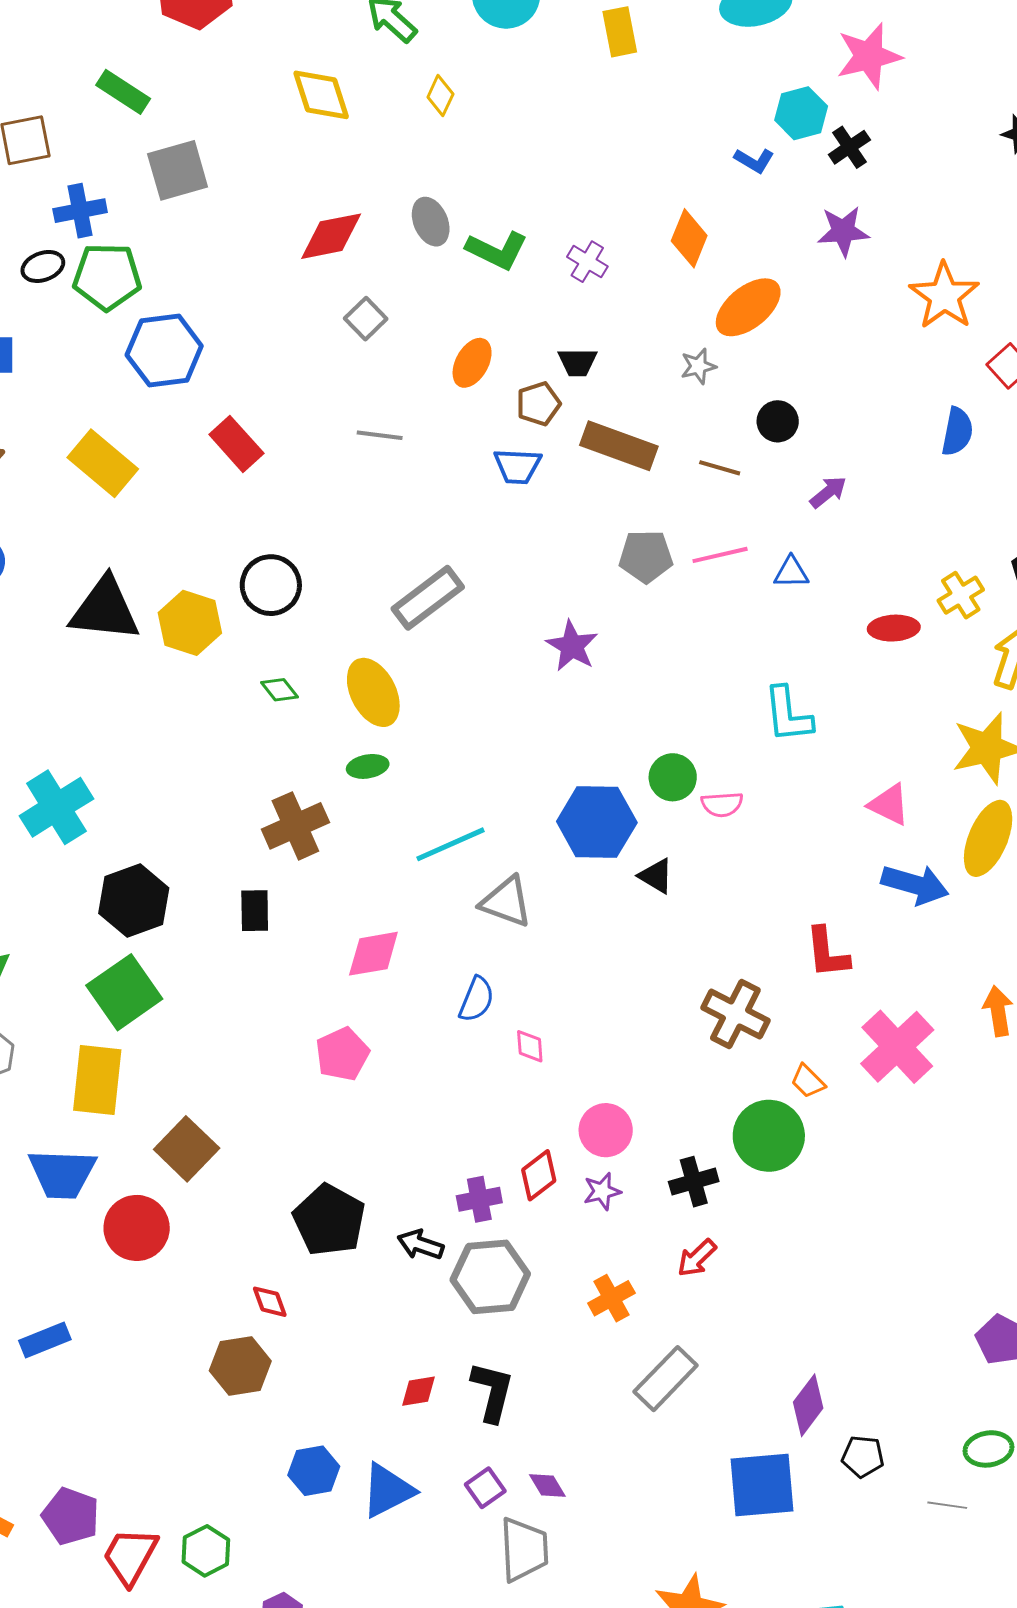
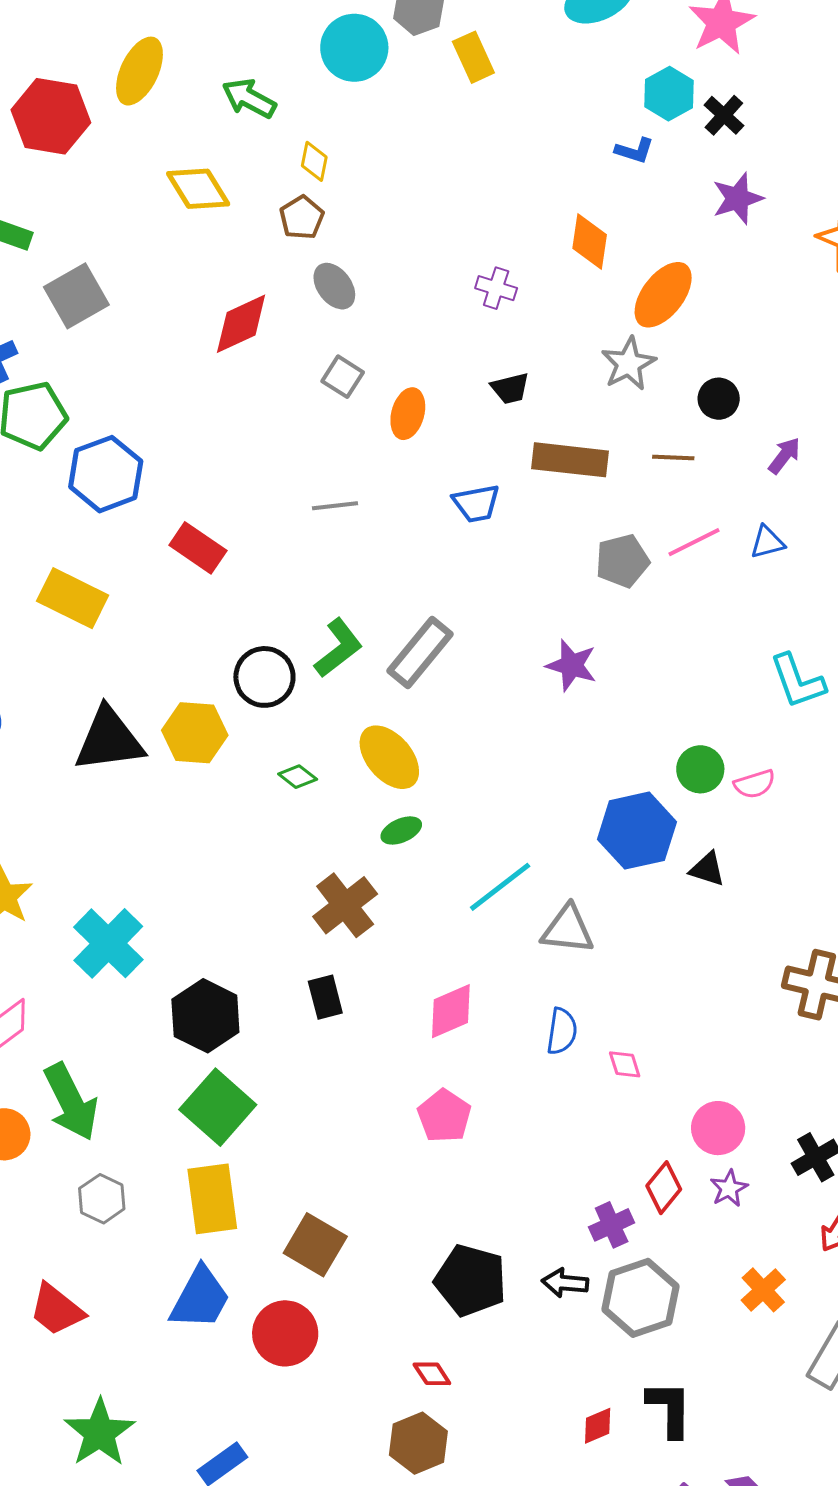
green L-shape: (497, 250) -> (338, 648), moved, turned -50
gray square: (366, 319) -> (343, 377), moved
gray star: (698, 366) -> (629, 364), size x1.5
brown pentagon: (538, 404) -> (302, 218), moved
blue trapezoid: (62, 1174) -> (200, 1298), turned -50

